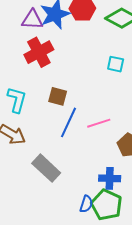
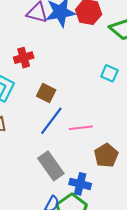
red cross: (39, 52) -> (24, 58), moved, size x0.7
gray rectangle: (46, 168) -> (51, 166), moved

